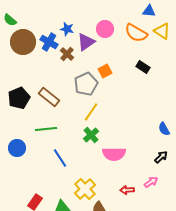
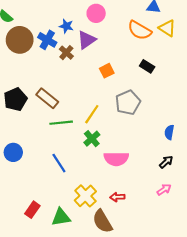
pink circle: (105, 29) -> (96, 13), moved
gray pentagon: (86, 84) -> (128, 103), moved
green line: (46, 129) -> (61, 123), moved
blue semicircle: (164, 129) -> (169, 132), turned 40
pink arrow: (151, 182) -> (164, 190), moved
red arrow: (127, 190) -> (117, 197), moved

